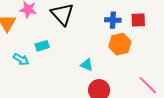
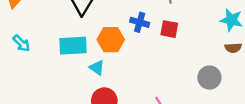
orange hexagon: (120, 44) -> (111, 40), moved
cyan rectangle: (42, 46) -> (73, 46), moved, size x1.6

